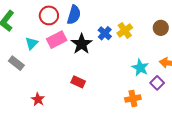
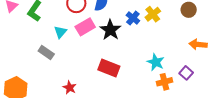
cyan star: (140, 68) -> (156, 62), moved
red rectangle: (78, 82) -> (109, 68), size x1.5
purple square: (157, 83) -> (186, 73), moved

